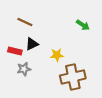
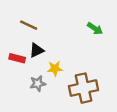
yellow star: (57, 55) -> (55, 69), moved
gray star: (24, 69) -> (38, 83), moved

